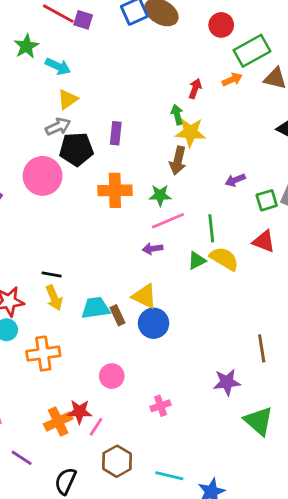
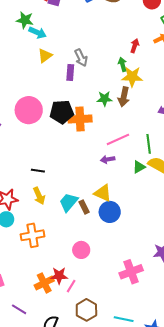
green star: (26, 46) -> (25, 20), moved, turned -30
gray arrow: (58, 127) -> (81, 58), moved, turned 90
purple rectangle: (116, 133) -> (70, 73), moved
black pentagon: (76, 149) -> (62, 112), moved
green star: (160, 195) -> (104, 99), moved
black line: (52, 275) -> (38, 171), moved
cyan trapezoid: (96, 308) -> (69, 202), turned -40
pink cross: (161, 406) -> (131, 272), moved, size x1.6

